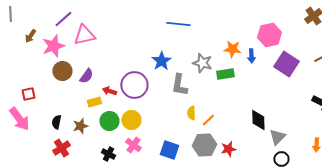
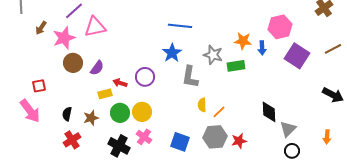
blue line: (178, 24) -> (180, 26), moved
purple circle: (134, 85) -> (145, 77), size x0.7
black cross: (108, 154) -> (119, 146), size x1.5

